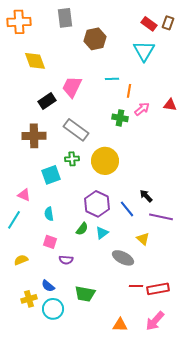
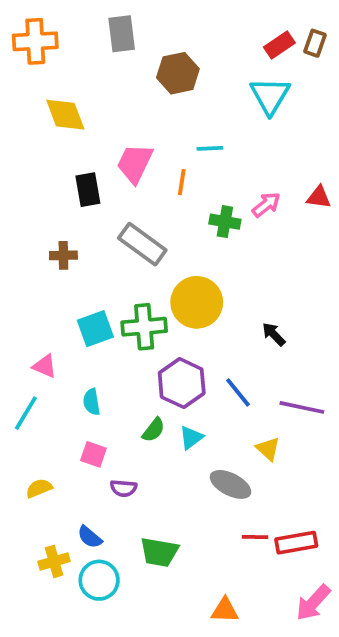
red rectangle: (149, 24) -> (279, 45), turned -70
orange line: (129, 91) -> (182, 182), moved
black rectangle: (47, 101) -> (88, 190), turned -66
brown cross: (34, 136) -> (63, 255), size x0.6
green cross: (72, 159) -> (144, 327), moved, size x1.6
black arrow: (146, 196) -> (274, 334), moved
pink arrow: (155, 321) -> (313, 603), moved

